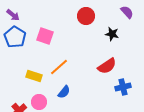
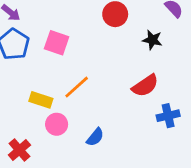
blue semicircle: (64, 92) -> (95, 137), moved
pink circle: (39, 102) -> (57, 124), moved

